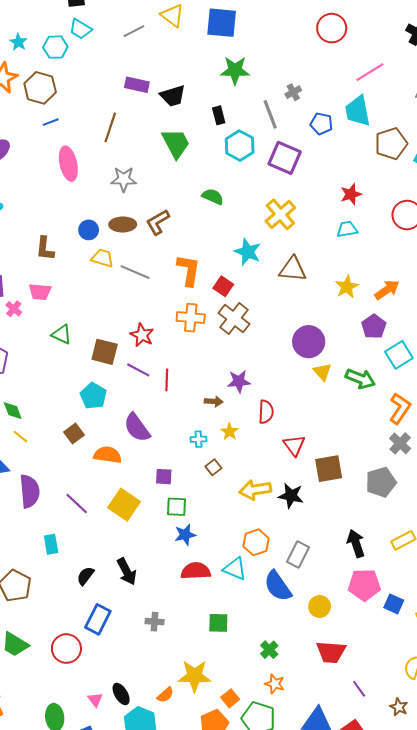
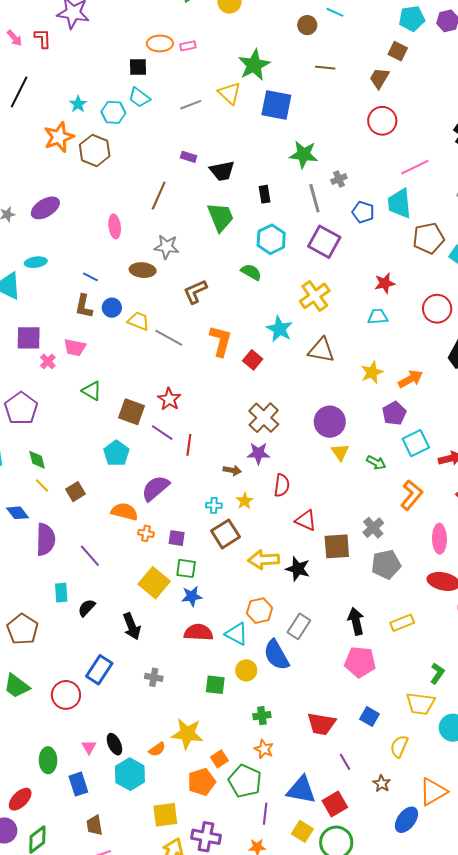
green star: (235, 70) -> (304, 155), moved
purple rectangle: (137, 85) -> (189, 157), size x0.7
blue line: (51, 122) -> (90, 277), moved, turned 42
cyan hexagon: (240, 146) -> (271, 239), moved
pink ellipse: (68, 164) -> (115, 226), size x0.7
brown ellipse: (123, 224) -> (143, 270), moved
blue circle: (89, 230) -> (112, 308), moved
orange cross: (191, 318) -> (146, 533), moved, size x0.6
brown cross: (234, 318) -> (264, 418), moved
green arrow: (360, 379) -> (376, 463), size x0.7
purple semicircle: (137, 428) -> (155, 488), turned 80
brown square: (74, 434) -> (75, 492), moved
gray cross: (400, 443) -> (373, 528), moved
red triangle: (294, 445) -> (306, 520), turned -35
brown square: (213, 467) -> (225, 534), size x1.8
yellow square: (124, 505) -> (154, 583), moved
black semicircle: (85, 576) -> (87, 608), moved
blue square: (394, 604) -> (370, 717), moved
yellow circle: (320, 606) -> (246, 670), moved
green cross: (269, 650) -> (262, 716), turned 30

